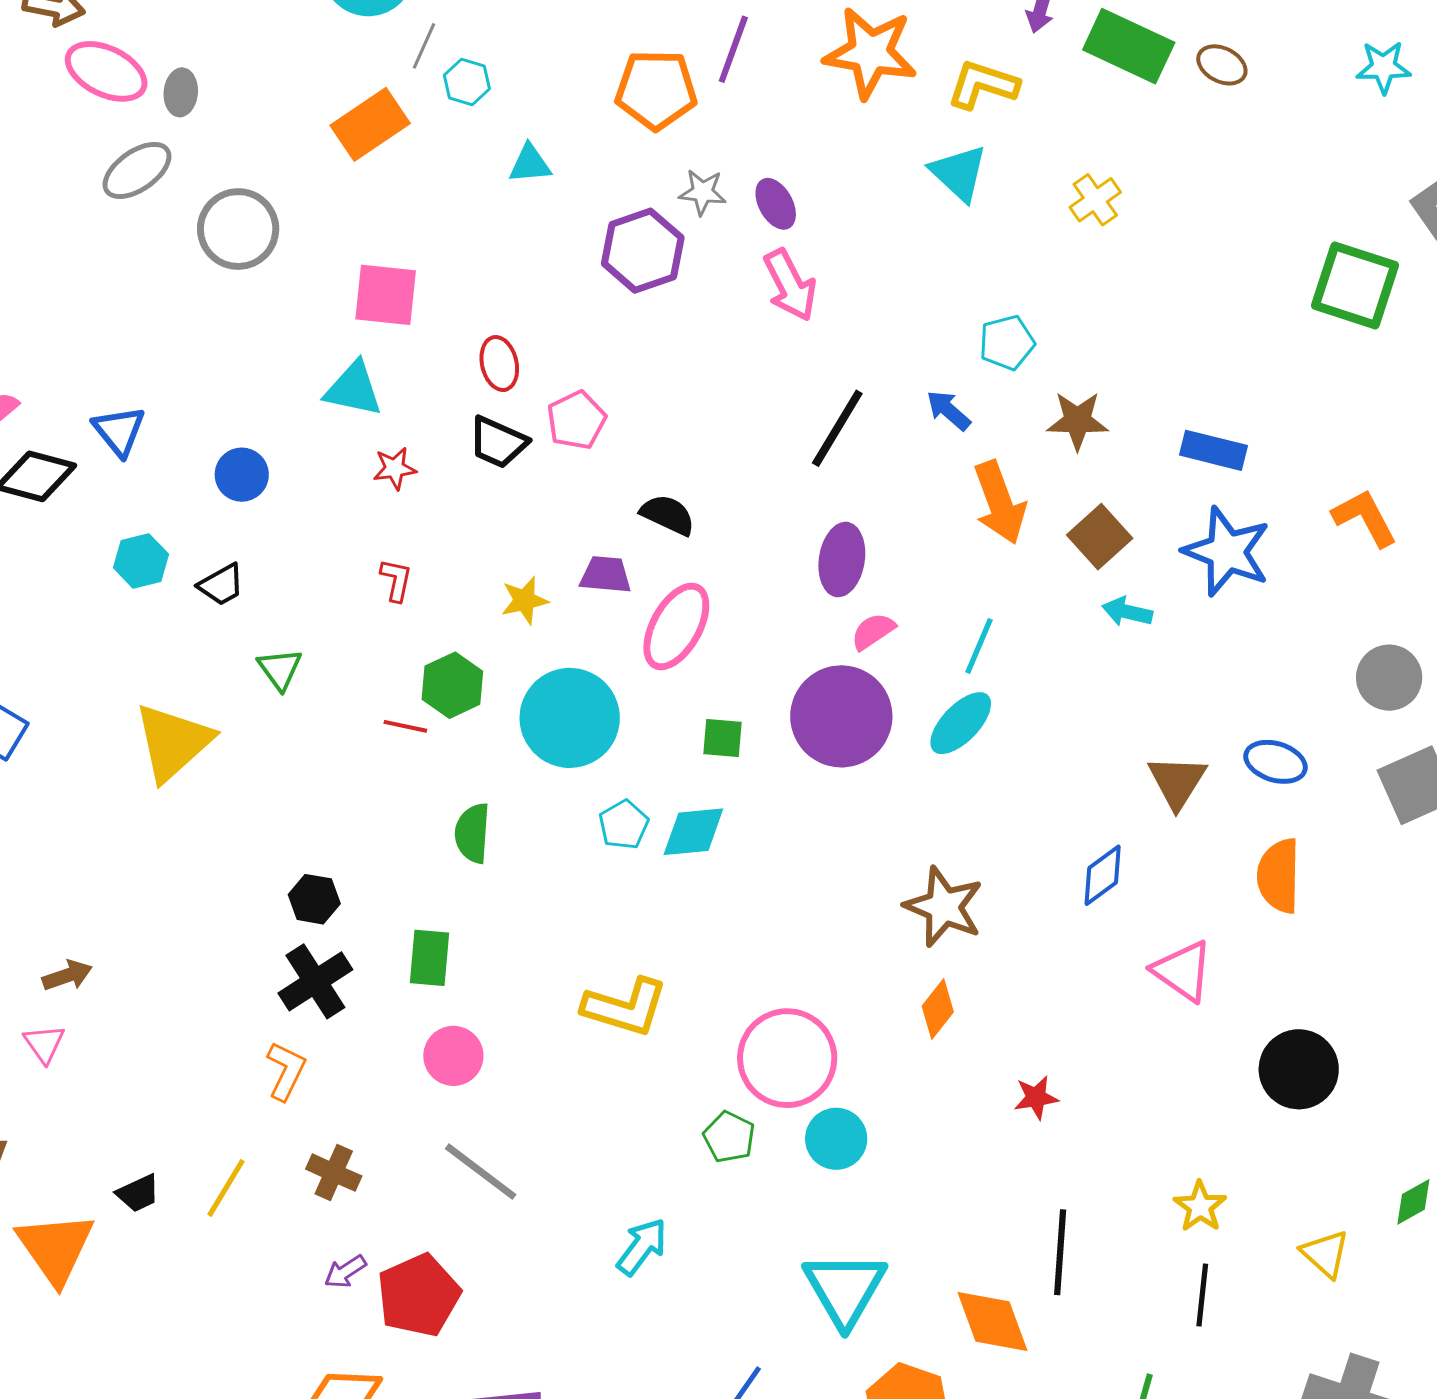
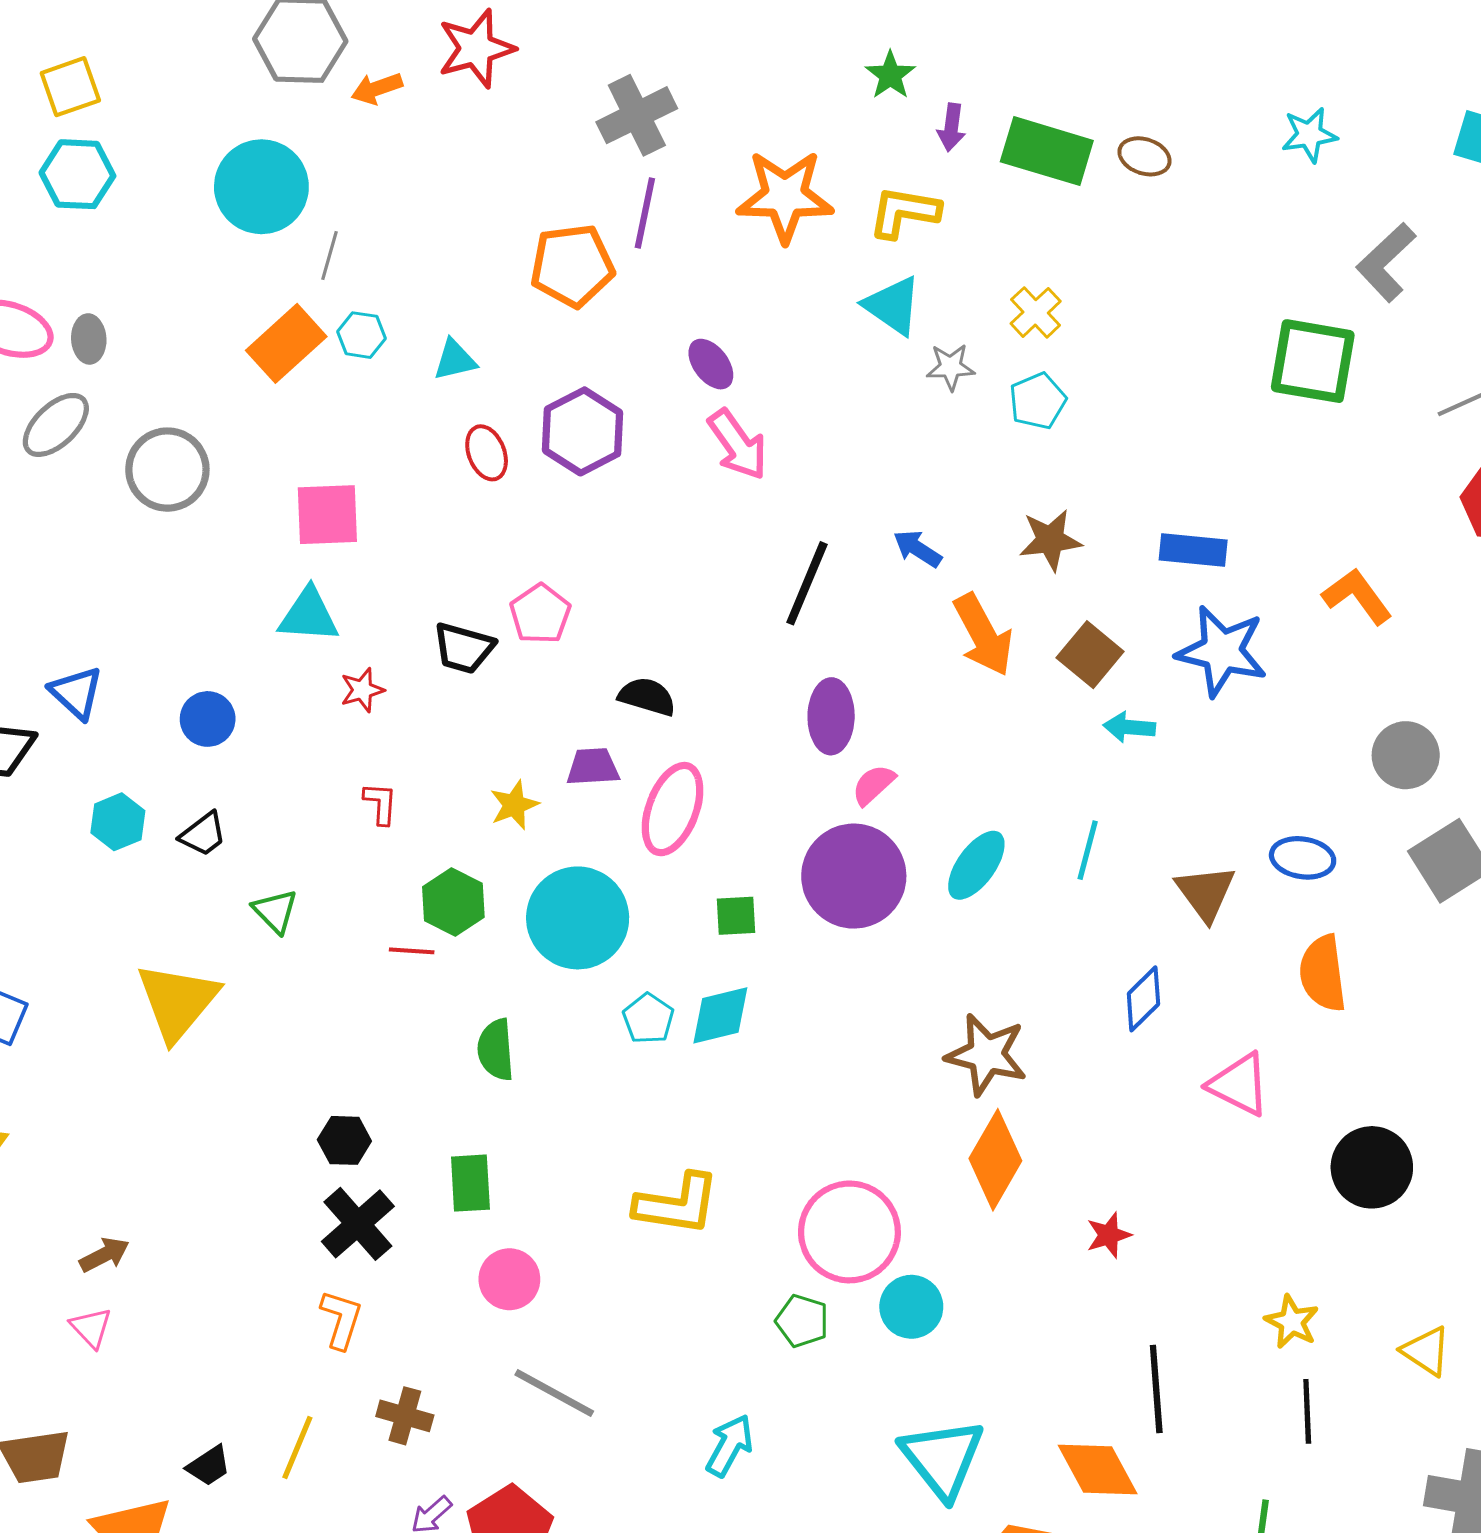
cyan hexagon: (467, 82) -> (361, 335), moved
gray star: (703, 192) -> (951, 367), moved
cyan pentagon: (1007, 343) -> (1038, 401), moved
red ellipse: (499, 364) -> (487, 453), moved
cyan line: (979, 646) -> (1088, 850), moved
orange diamond: (938, 1009) -> (995, 1160), size x1.6

